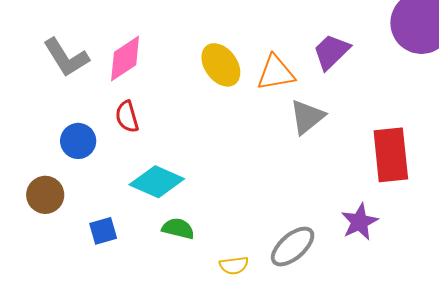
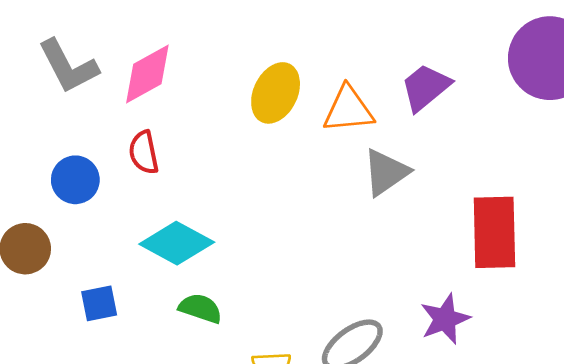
yellow ellipse: (221, 65) -> (276, 93), turned 57

